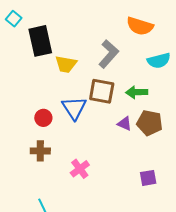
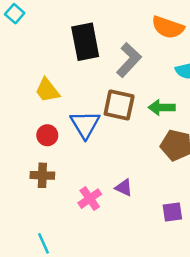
black rectangle: (40, 41) -> (85, 42), moved
yellow trapezoid: (66, 64) -> (47, 90), moved, turned 40
purple triangle: (125, 124) -> (124, 188), moved

